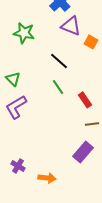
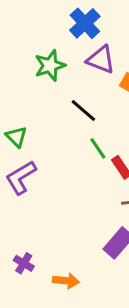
green star: (24, 33) -> (50, 65), moved, turned -30
green line: (58, 87) -> (98, 148), moved

